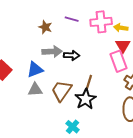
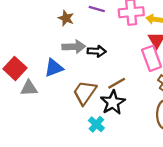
brown line: (89, 83) -> (117, 83), turned 42
gray triangle: (35, 90) -> (29, 88), moved
cyan cross: (73, 127) -> (96, 124), moved

